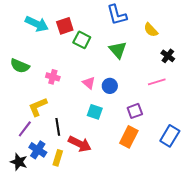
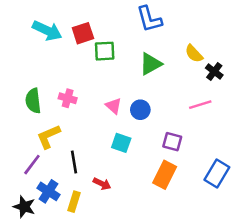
yellow semicircle: (151, 30) -> (194, 54), moved
green square: (82, 40) -> (105, 51), turned -30
green triangle: (118, 50) -> (151, 64), turned 42
green semicircle: (20, 66) -> (33, 101), moved, turned 60
purple square: (135, 111) -> (172, 142), turned 35
red arrow: (80, 144) -> (102, 184), size x0.6

